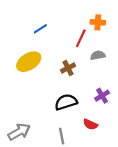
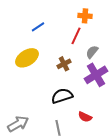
orange cross: (98, 22) -> (85, 16), moved
gray semicircle: (98, 55) -> (92, 52), turned -40
purple cross: (102, 96) -> (96, 75), moved, size x1.6

